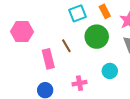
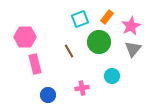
orange rectangle: (105, 11) -> (107, 17), turned 64
pink rectangle: (48, 59) -> (35, 64), moved

